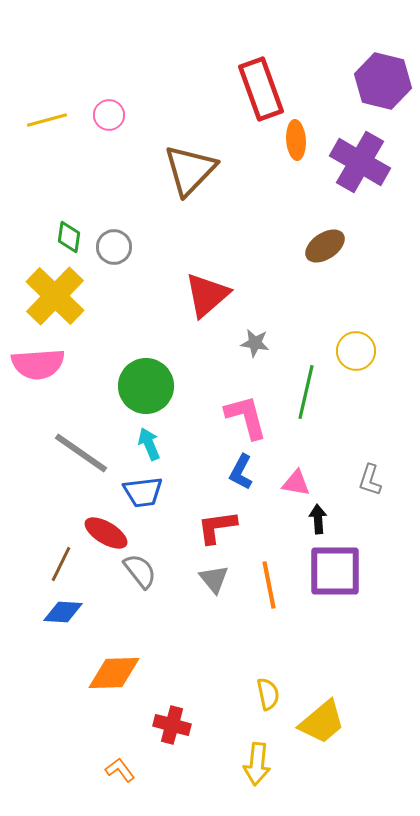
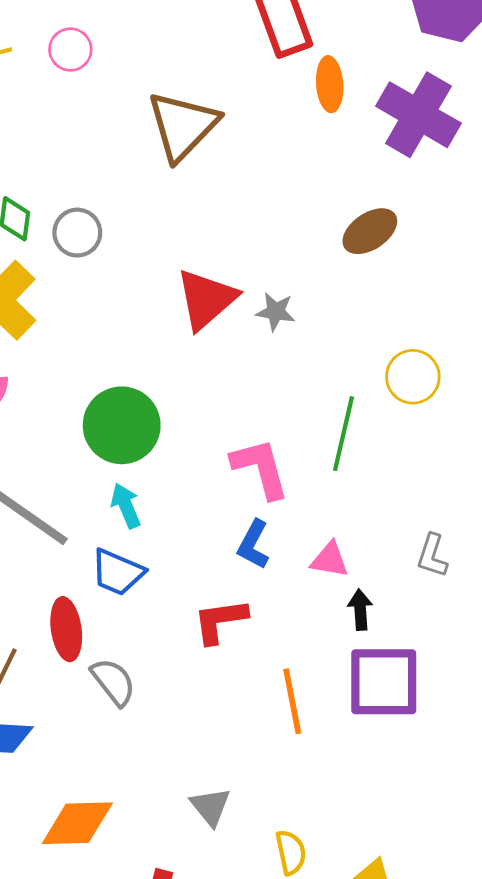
gray star: (255, 343) -> (276, 312), moved
blue trapezoid: (143, 492) -> (118, 572), turned 30
red ellipse: (106, 533) -> (66, 629), turned 51
gray triangle: (214, 579) -> (210, 807), moved

